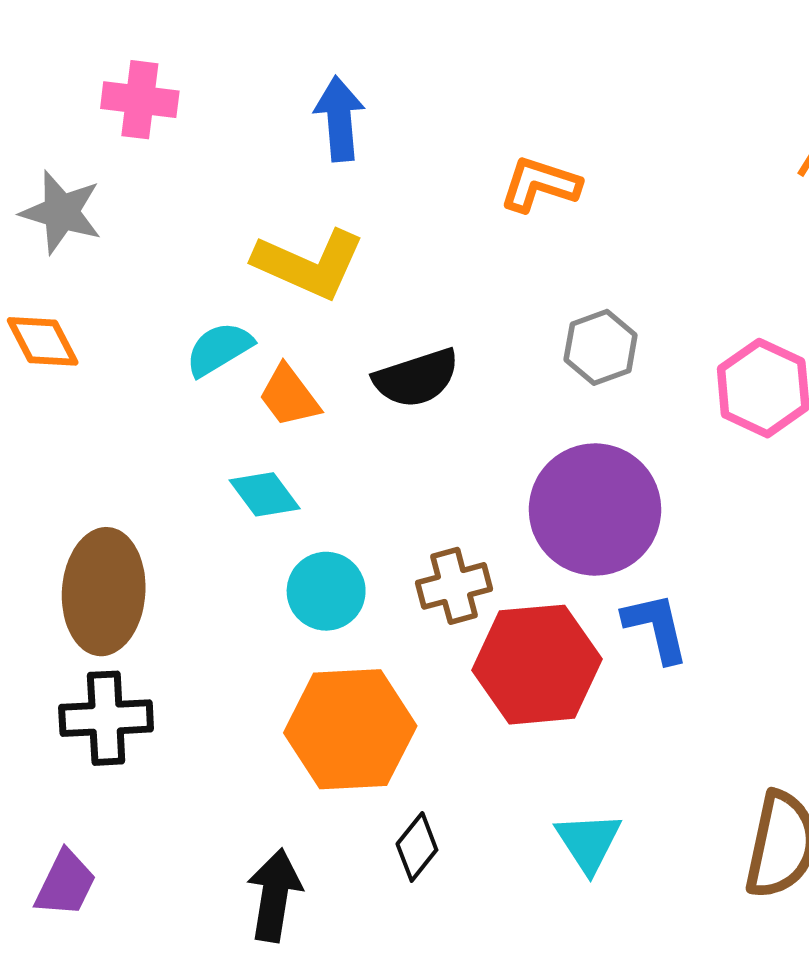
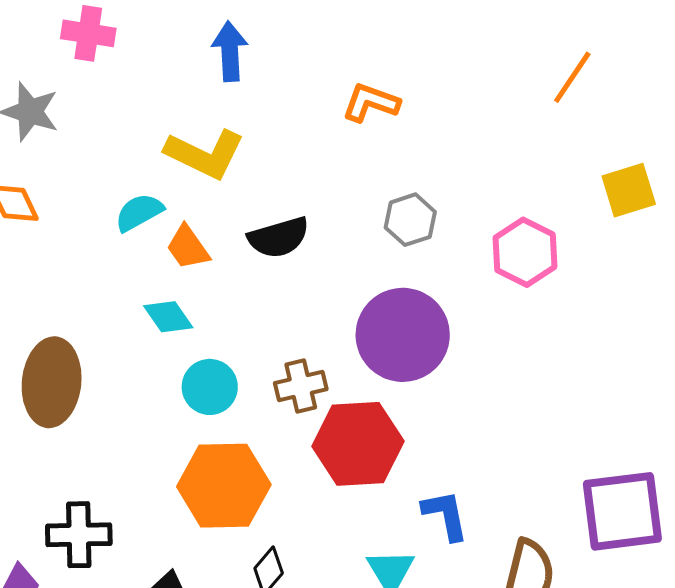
blue L-shape: (656, 627) -> (445, 515), moved
black cross: (106, 718) -> (79, 535), moved

